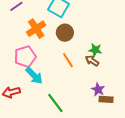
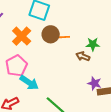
green star: (95, 50) -> (93, 44), moved
orange line: (68, 60) -> (62, 37), moved, turned -49

